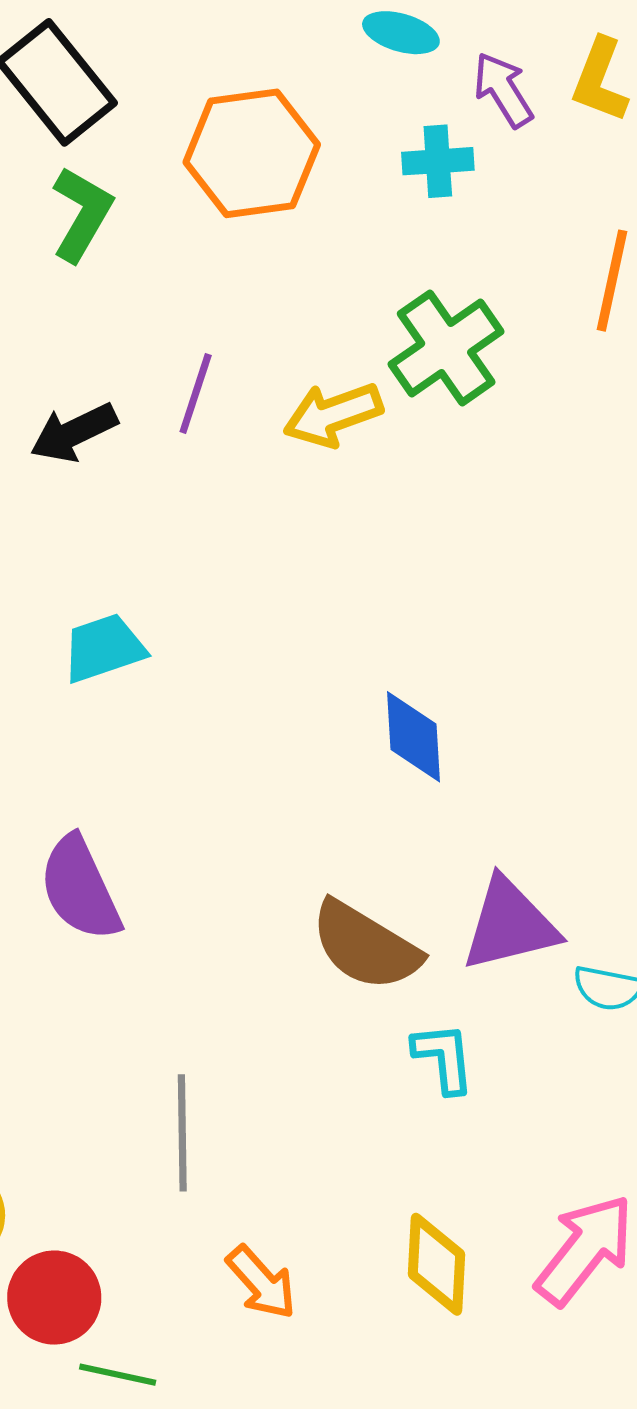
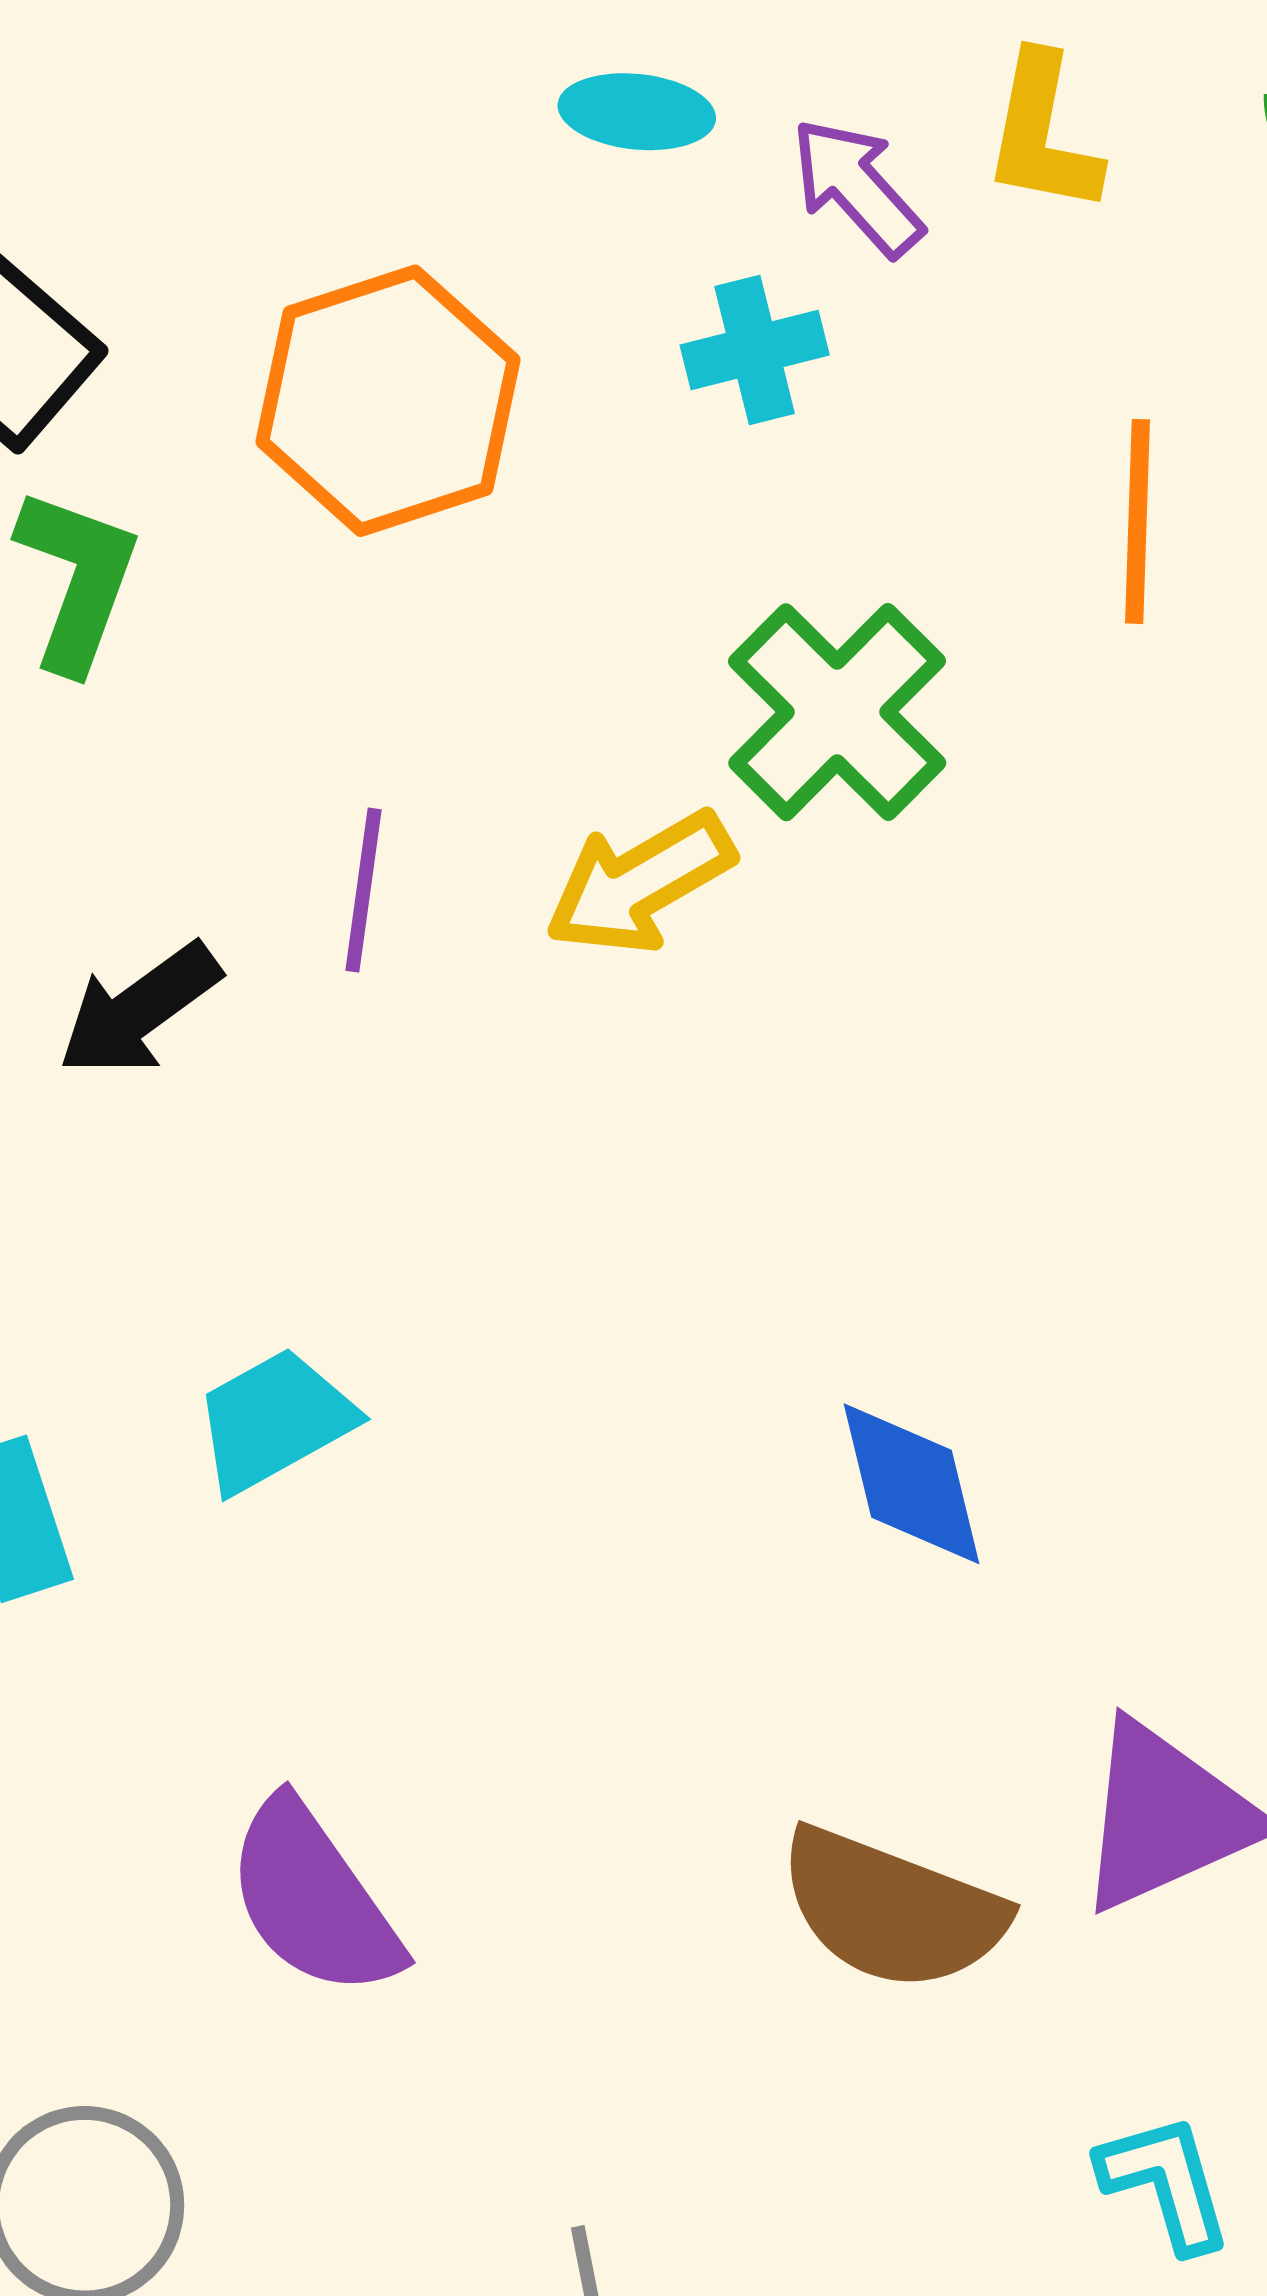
cyan L-shape: (444, 1058) -> (1165, 2182), moved

